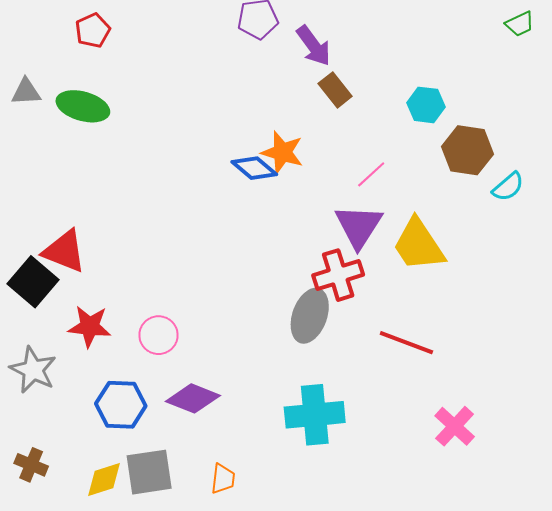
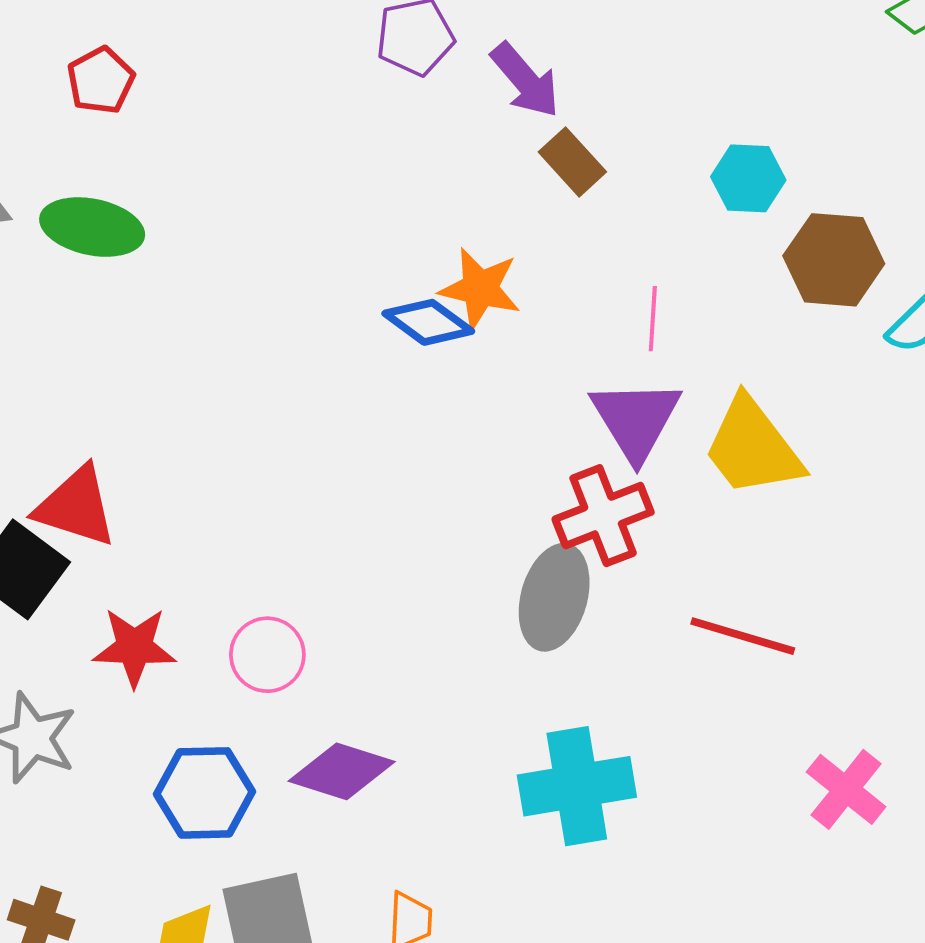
pink line: (371, 174) -> (653, 319), turned -40

